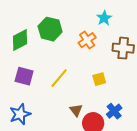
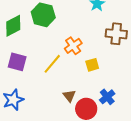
orange cross: (87, 40) -> (73, 46), moved

